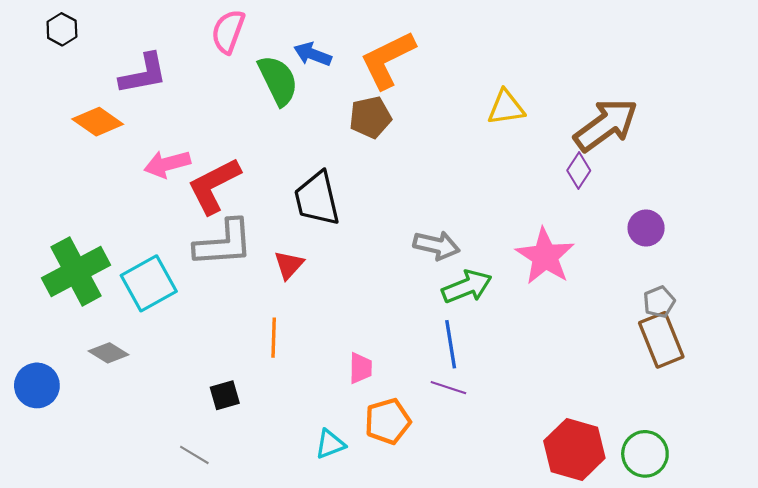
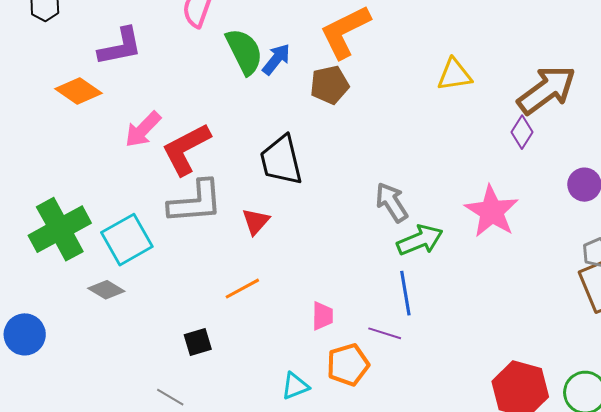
blue arrow: (313, 54) -> (276, 59), moved, turned 108
pink arrow: (167, 164) -> (143, 129), turned -30
gray arrow: (436, 245) -> (392, 202), turned -135
orange line: (274, 338) -> (242, 289), turned 60
gray diamond: (109, 353) -> (106, 290), moved
purple line: (448, 388) -> (385, 333), moved

